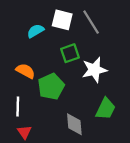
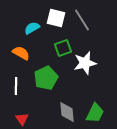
orange semicircle: (26, 71) -> (21, 53), moved
white line: (18, 107) -> (16, 86), moved
green trapezoid: (106, 109) -> (95, 113), moved

